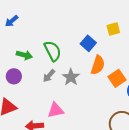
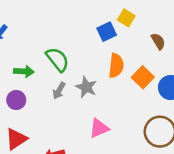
yellow square: (113, 29) -> (126, 18), turned -32
blue square: (88, 43) -> (107, 32), moved, turned 35
pink triangle: (56, 110) -> (99, 128), moved

